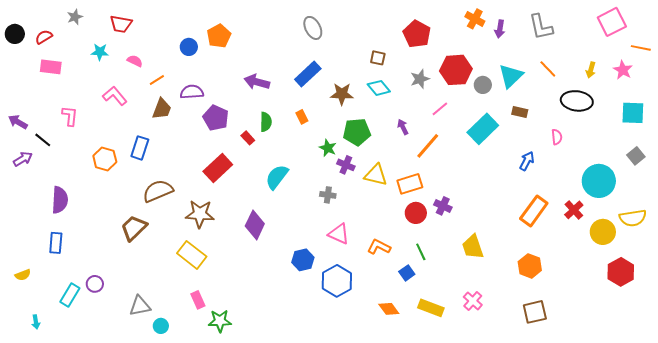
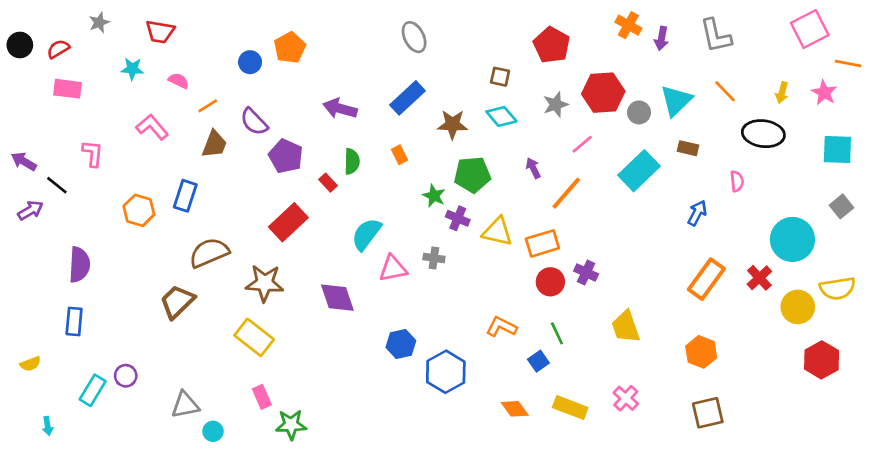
purple semicircle: (192, 92) -> (254, 122), turned -130
purple diamond: (255, 225) -> (337, 298), turned -44
pink triangle: (339, 234) -> (393, 269), moved, turned -35

